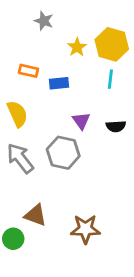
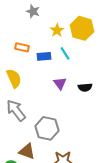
cyan line: (110, 79) -> (65, 53), moved, turned -40
gray hexagon: (63, 153) -> (47, 128), moved

